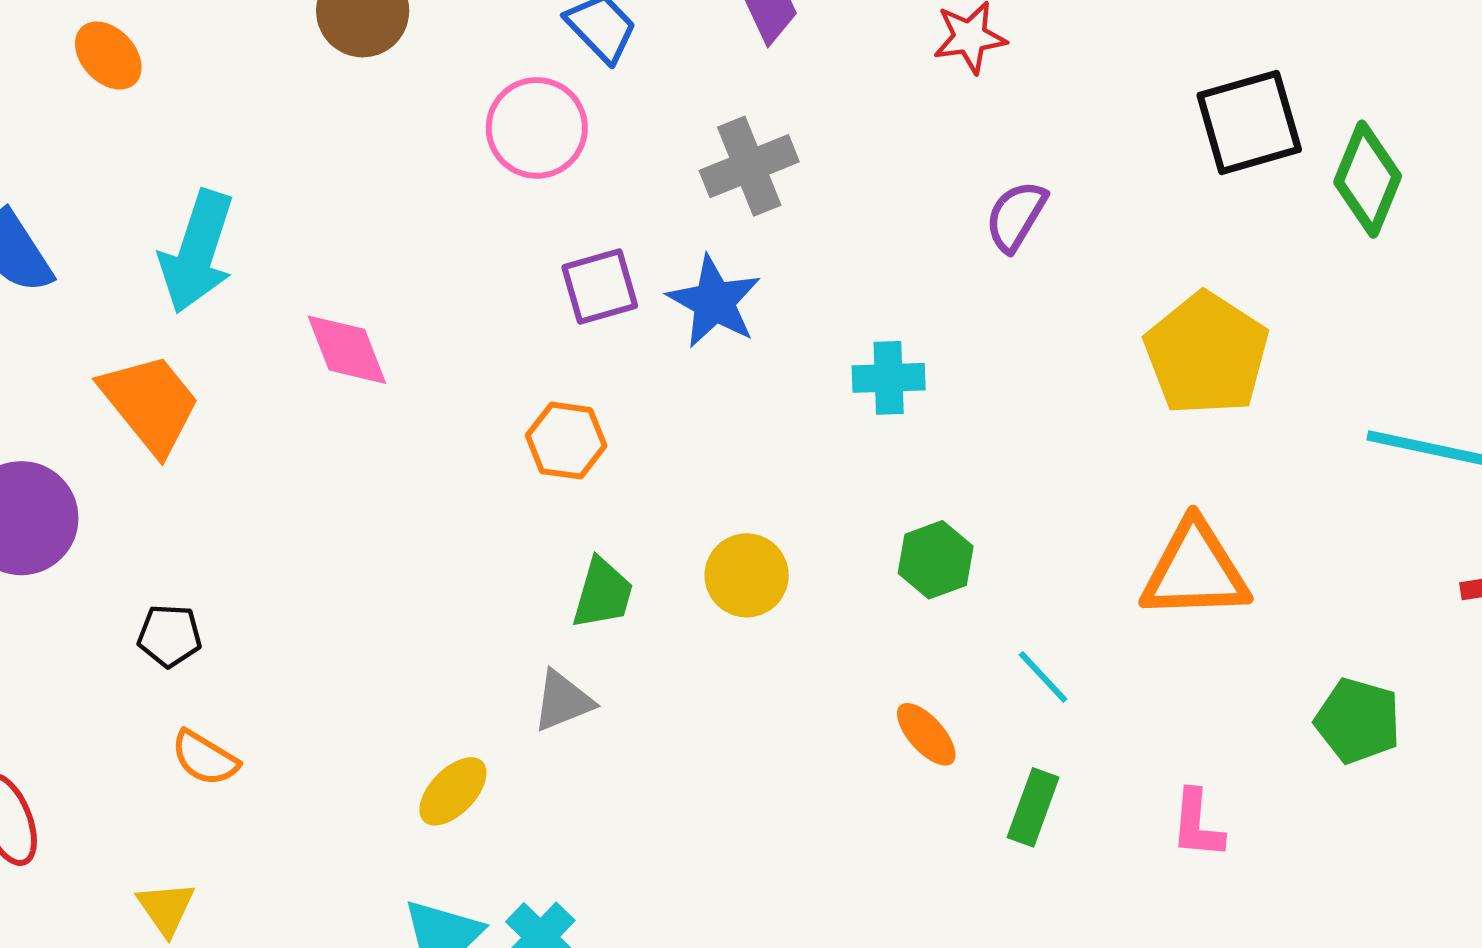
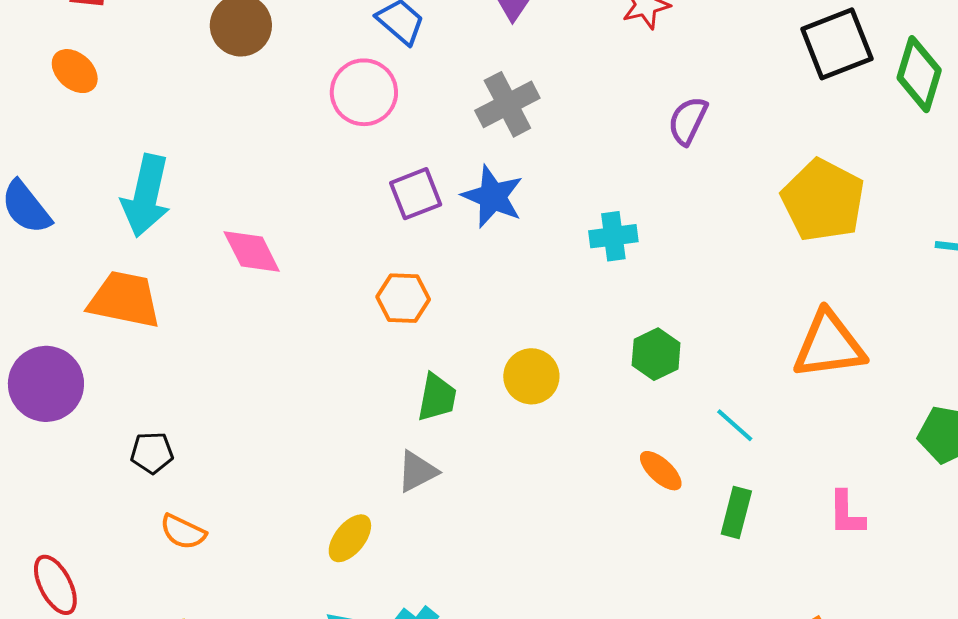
orange trapezoid: (150, 404) -> (124, 300), turned -34

